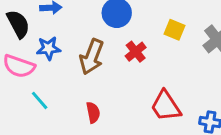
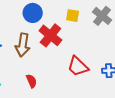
red cross: (136, 52) -> (50, 35), size x1.6

